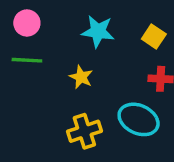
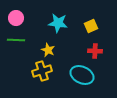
yellow square: (154, 37) -> (91, 26), turned 32
yellow cross: (84, 131) -> (42, 71), moved

